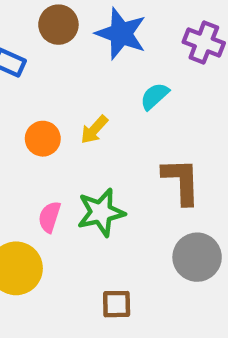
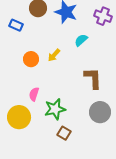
green star: (101, 212) -> (55, 109), moved
brown square: (117, 304) -> (64, 133), turned 32

